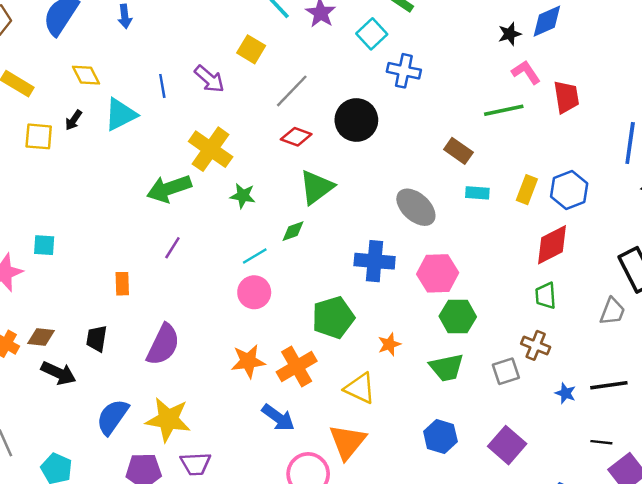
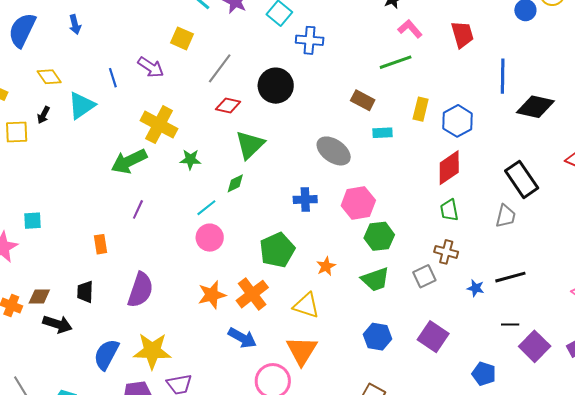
red trapezoid: (566, 97) -> (462, 34), moved
yellow rectangle: (527, 190) -> (421, 109), moved
blue cross: (375, 261) -> (305, 200), size x0.7

